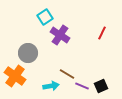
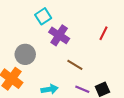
brown line: (67, 74) -> (75, 65), moved

